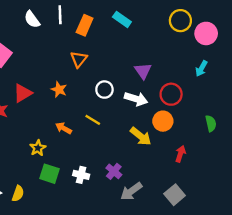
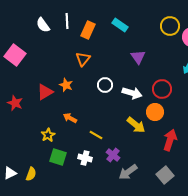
purple triangle: (143, 71) -> (138, 57), moved
red triangle: (23, 93) -> (45, 92), moved
yellow line: (93, 120) -> (96, 135), moved
red arrow: (180, 154) -> (170, 140), size x1.5

